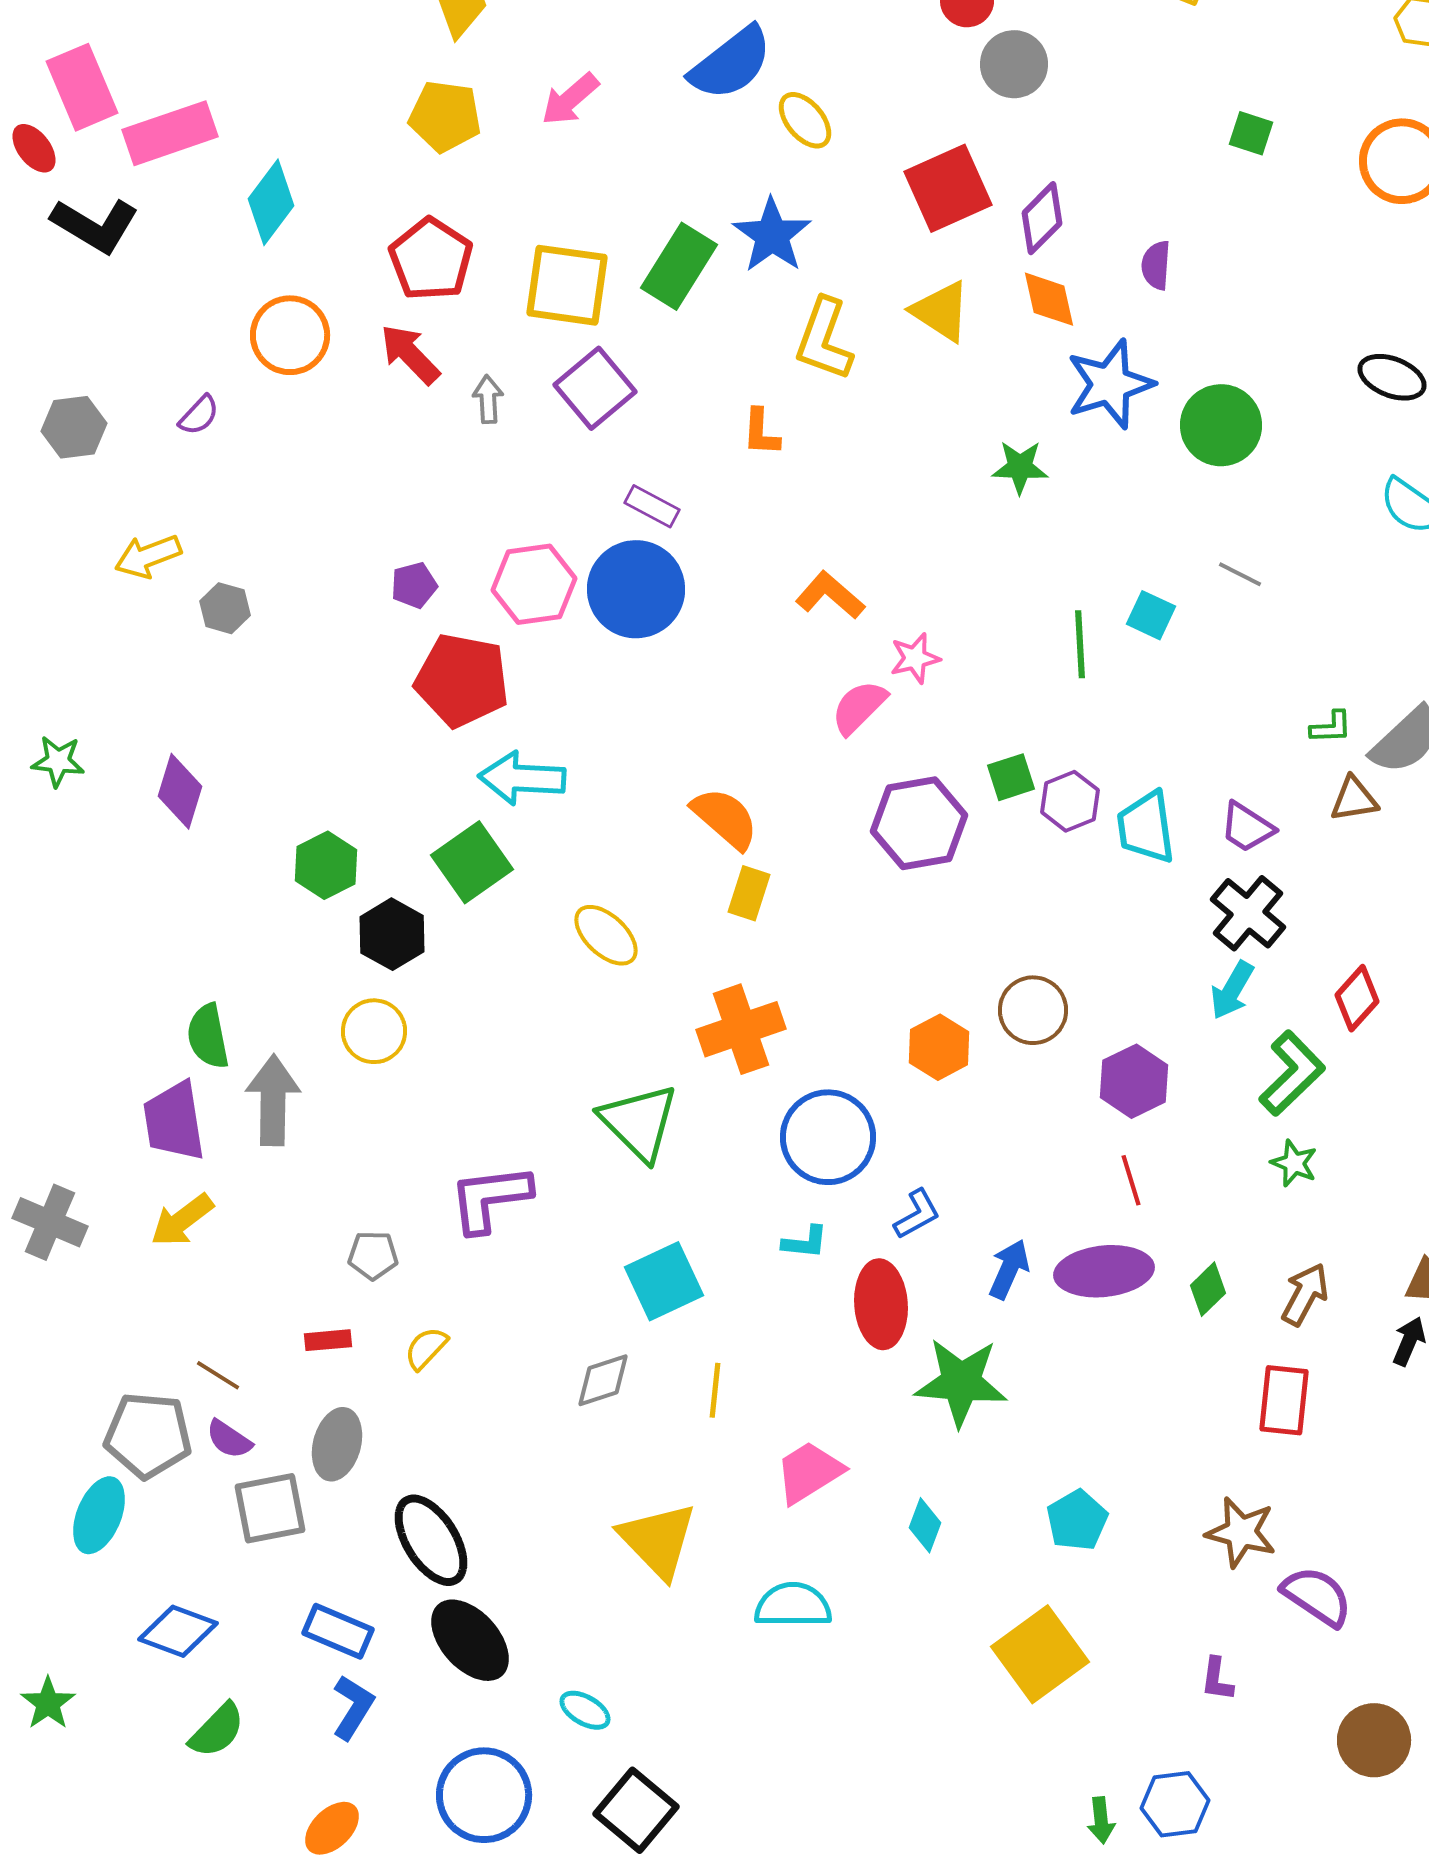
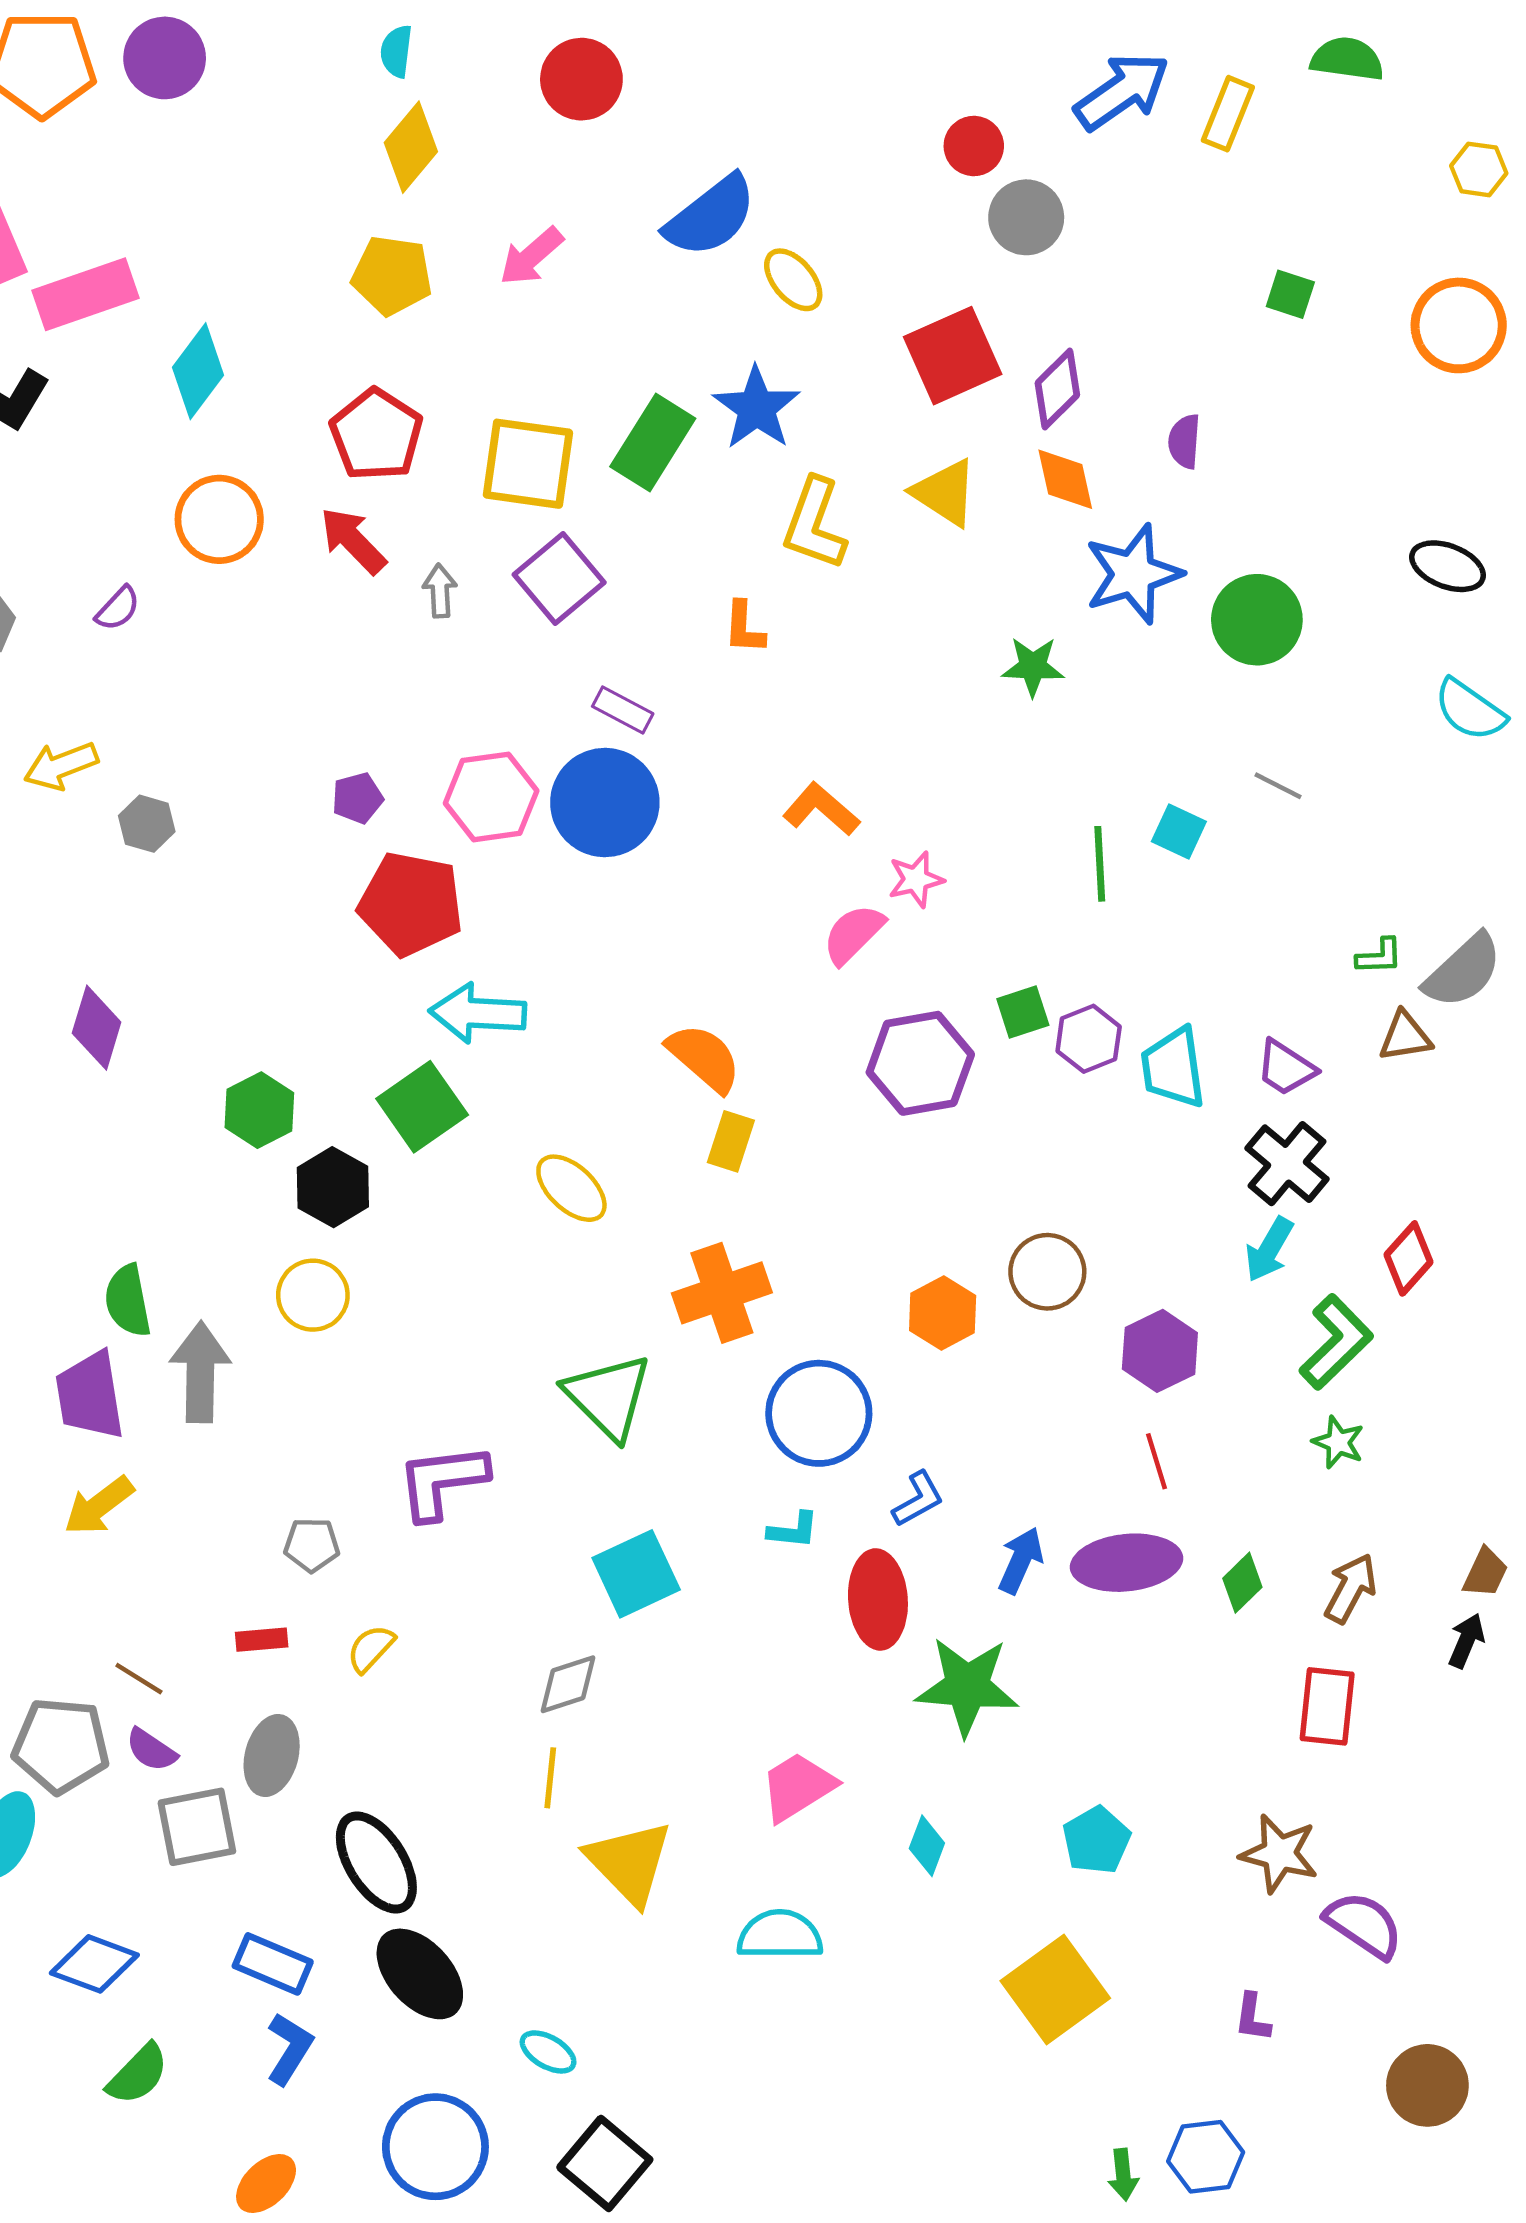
yellow line: (715, 1390) -> (550, 1778), moved

